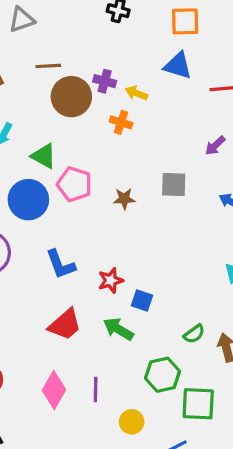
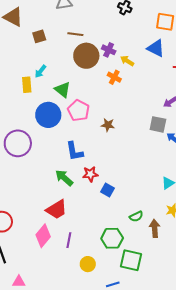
gray square: (174, 184) -> (158, 124), moved
blue L-shape: (61, 264) -> (74, 151), moved
red trapezoid: (65, 325) -> (56, 209), moved
green arrow: (118, 329) -> (64, 178), moved

